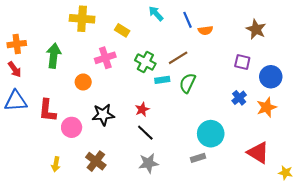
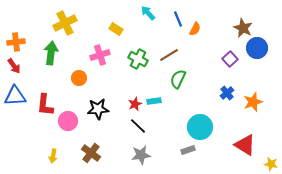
yellow cross: (82, 19) -> (65, 23), moved, turned -30
orange semicircle: (205, 30) -> (195, 29), turned -56
purple square: (242, 62) -> (230, 59), turned 35
blue circle: (271, 77) -> (257, 48), moved
cyan rectangle: (162, 80) -> (154, 101), moved

